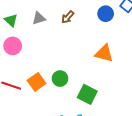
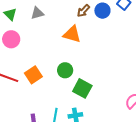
brown arrow: (68, 17) -> (83, 11), moved
orange triangle: (104, 53) -> (72, 34), moved
green circle: (60, 79) -> (65, 70), moved

